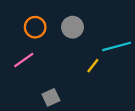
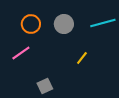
cyan line: (117, 46) -> (103, 23), moved

